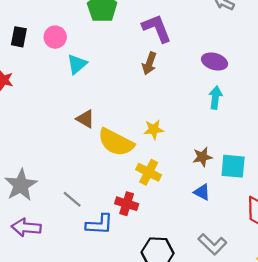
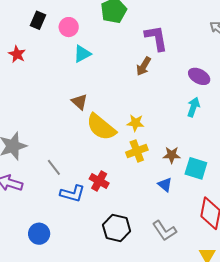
yellow cross: (149, 172) -> (137, 151), moved, turned 30

